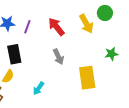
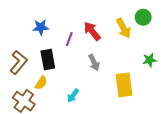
purple line: (27, 27) -> (69, 39), moved

